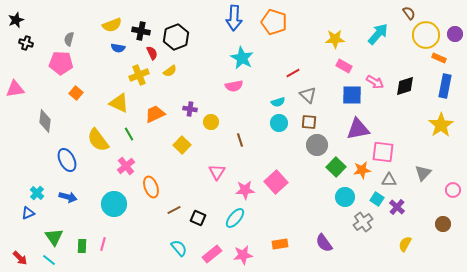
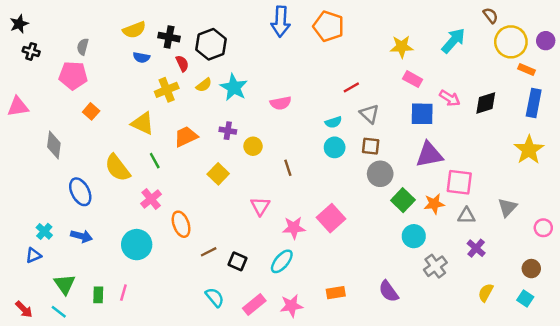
cyan star: (242, 58) -> (234, 87), moved
cyan square: (377, 199) -> (525, 299), moved

